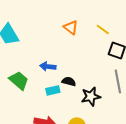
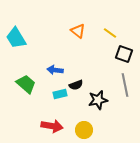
black semicircle: (69, 81) -> (76, 85), turned 144

